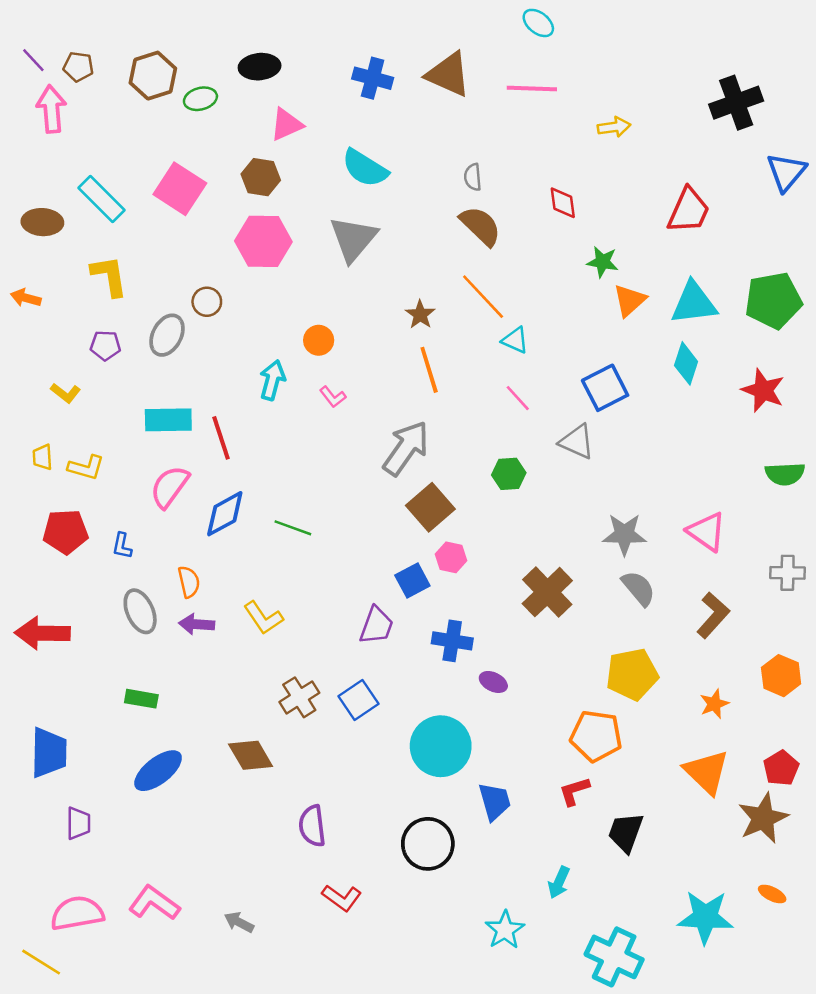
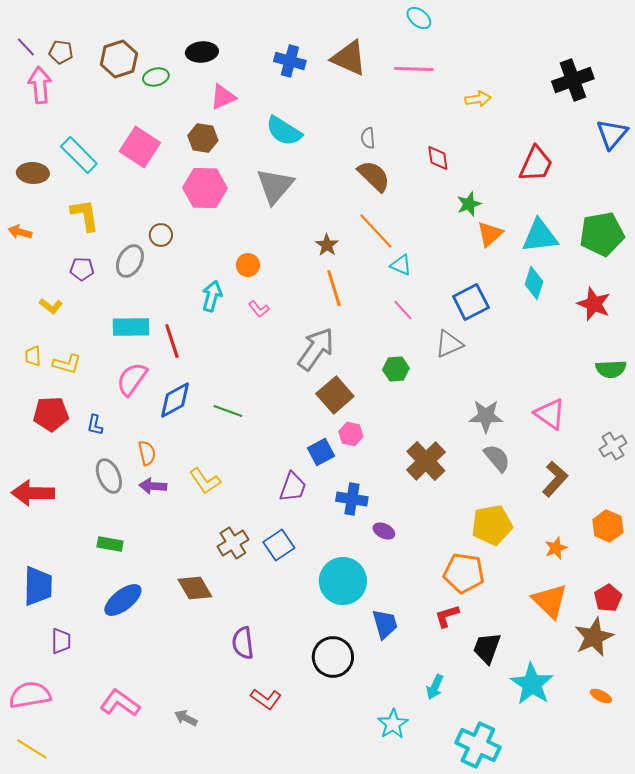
green star: (603, 262) -> (469, 204), turned -30
gray triangle: (577, 442) -> (449, 344), turned -48
gray cross: (788, 573) -> (613, 446), turned -32
pink semicircle: (77, 913) -> (30, 695), moved
cyan star: (705, 917) -> (532, 684), moved, turned 30

